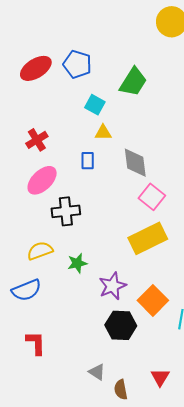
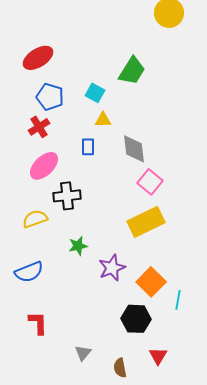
blue pentagon: (77, 64) -> (50, 97), moved
yellow semicircle: (40, 251) -> (35, 219), moved
black hexagon: (121, 325) -> (136, 319), moved
gray triangle: (97, 372) -> (83, 353), moved, turned 36

